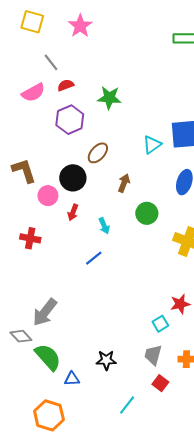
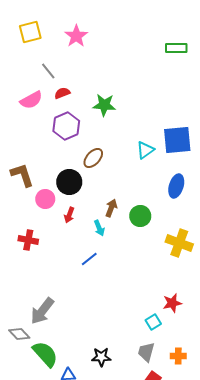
yellow square: (32, 22) -> (30, 32), turned -30
brown arrow: (124, 183) -> (111, 208), moved

